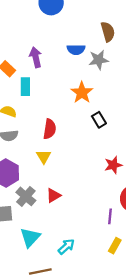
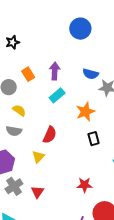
cyan rectangle: (25, 87) -> (57, 95), moved, turned 35
red star: (113, 165) -> (85, 185), moved
red triangle: (53, 195) -> (37, 192), turned -40

